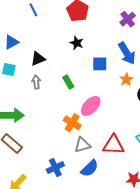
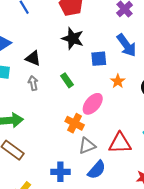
black star: (77, 43) -> (73, 39), size x1.5
black triangle: (38, 59) -> (33, 58), turned 49
orange star: (126, 79) -> (118, 81), moved
blue cross: (55, 168) -> (60, 172), turned 30

